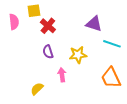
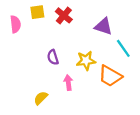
red cross: (48, 26) -> (64, 15), moved
cyan line: (112, 44) -> (123, 48), turned 36
orange trapezoid: (111, 78) -> (110, 76), moved, turned -35

